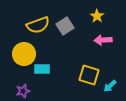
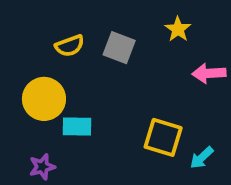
yellow semicircle: (38, 25) -> (70, 46), size x0.7
gray square: (65, 26) -> (119, 48), turned -36
pink arrow: (103, 40) -> (209, 73), moved

